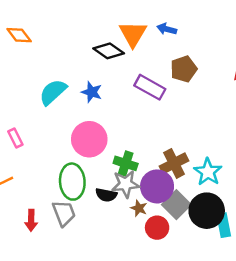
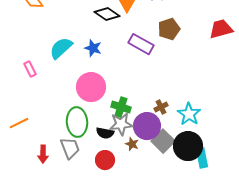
pink rectangle: (15, 138) -> (30, 69), moved
brown cross: (174, 163) -> (161, 107), size x0.6
red circle: (157, 228) -> (105, 160), moved

